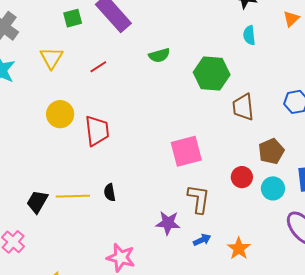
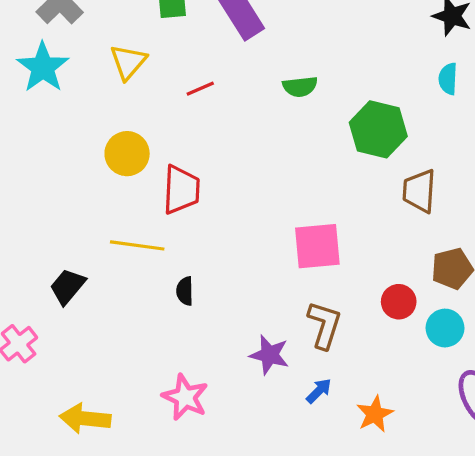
yellow line: (73, 196) -> (137, 245), moved
blue arrow: (202, 240) -> (319, 391), turned -30

